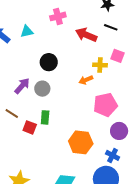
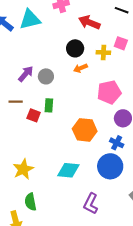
black line: (111, 27) -> (122, 10), moved
cyan triangle: (27, 31) -> (30, 19), size x1.6
black circle: (49, 62) -> (75, 48), moved
orange arrow: (86, 80) -> (80, 68), moved
brown line: (12, 113) -> (16, 102), turned -32

